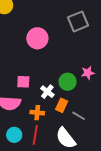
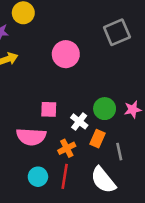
pink star: (88, 73) -> (133, 109), moved
orange cross: (37, 113) -> (67, 148), turned -32
gray line: (79, 116) -> (119, 152), turned 48

